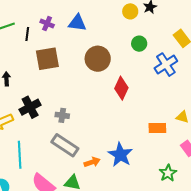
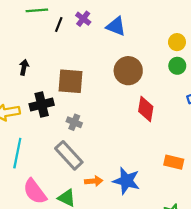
yellow circle: (130, 11) -> (177, 42), moved
brown square: (47, 59) -> (71, 81), moved
red diamond: (121, 88) -> (146, 109), turned -30
blue star: (120, 155) -> (126, 181), turned -30

